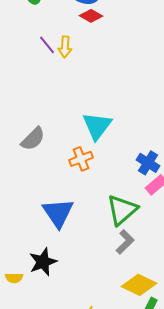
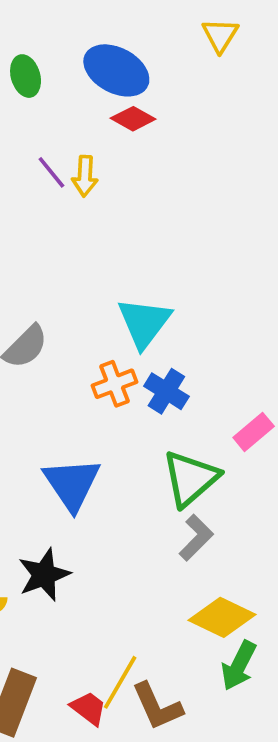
blue cross: (148, 163) -> (166, 391), moved

